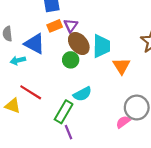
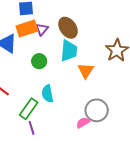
orange rectangle: (55, 26) -> (27, 28), size x1.5
brown ellipse: (79, 43) -> (68, 28), moved
cyan semicircle: (82, 94) -> (47, 94), turned 102

